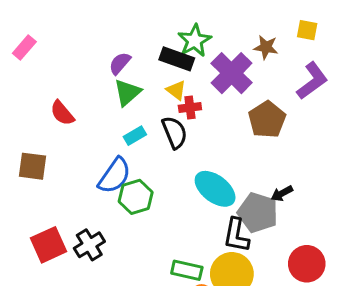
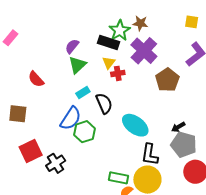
brown star: (266, 47) -> (140, 23), moved
yellow triangle: (176, 90) -> (109, 63), turned 32
black semicircle: (174, 132) -> (104, 103), moved
gray pentagon: (258, 213) -> (184, 145), moved
red square: (49, 245) -> (31, 151), moved

